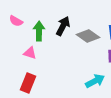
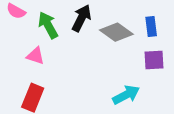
green arrow: (39, 31) -> (48, 25), turned -30

